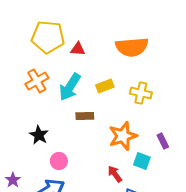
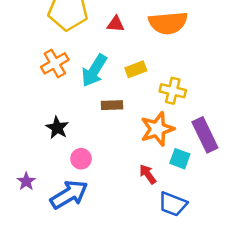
red triangle: (78, 49) -> (116, 24), moved
yellow cross: (141, 93) -> (173, 91), moved
purple rectangle: (163, 141) -> (205, 135), size x1.8

